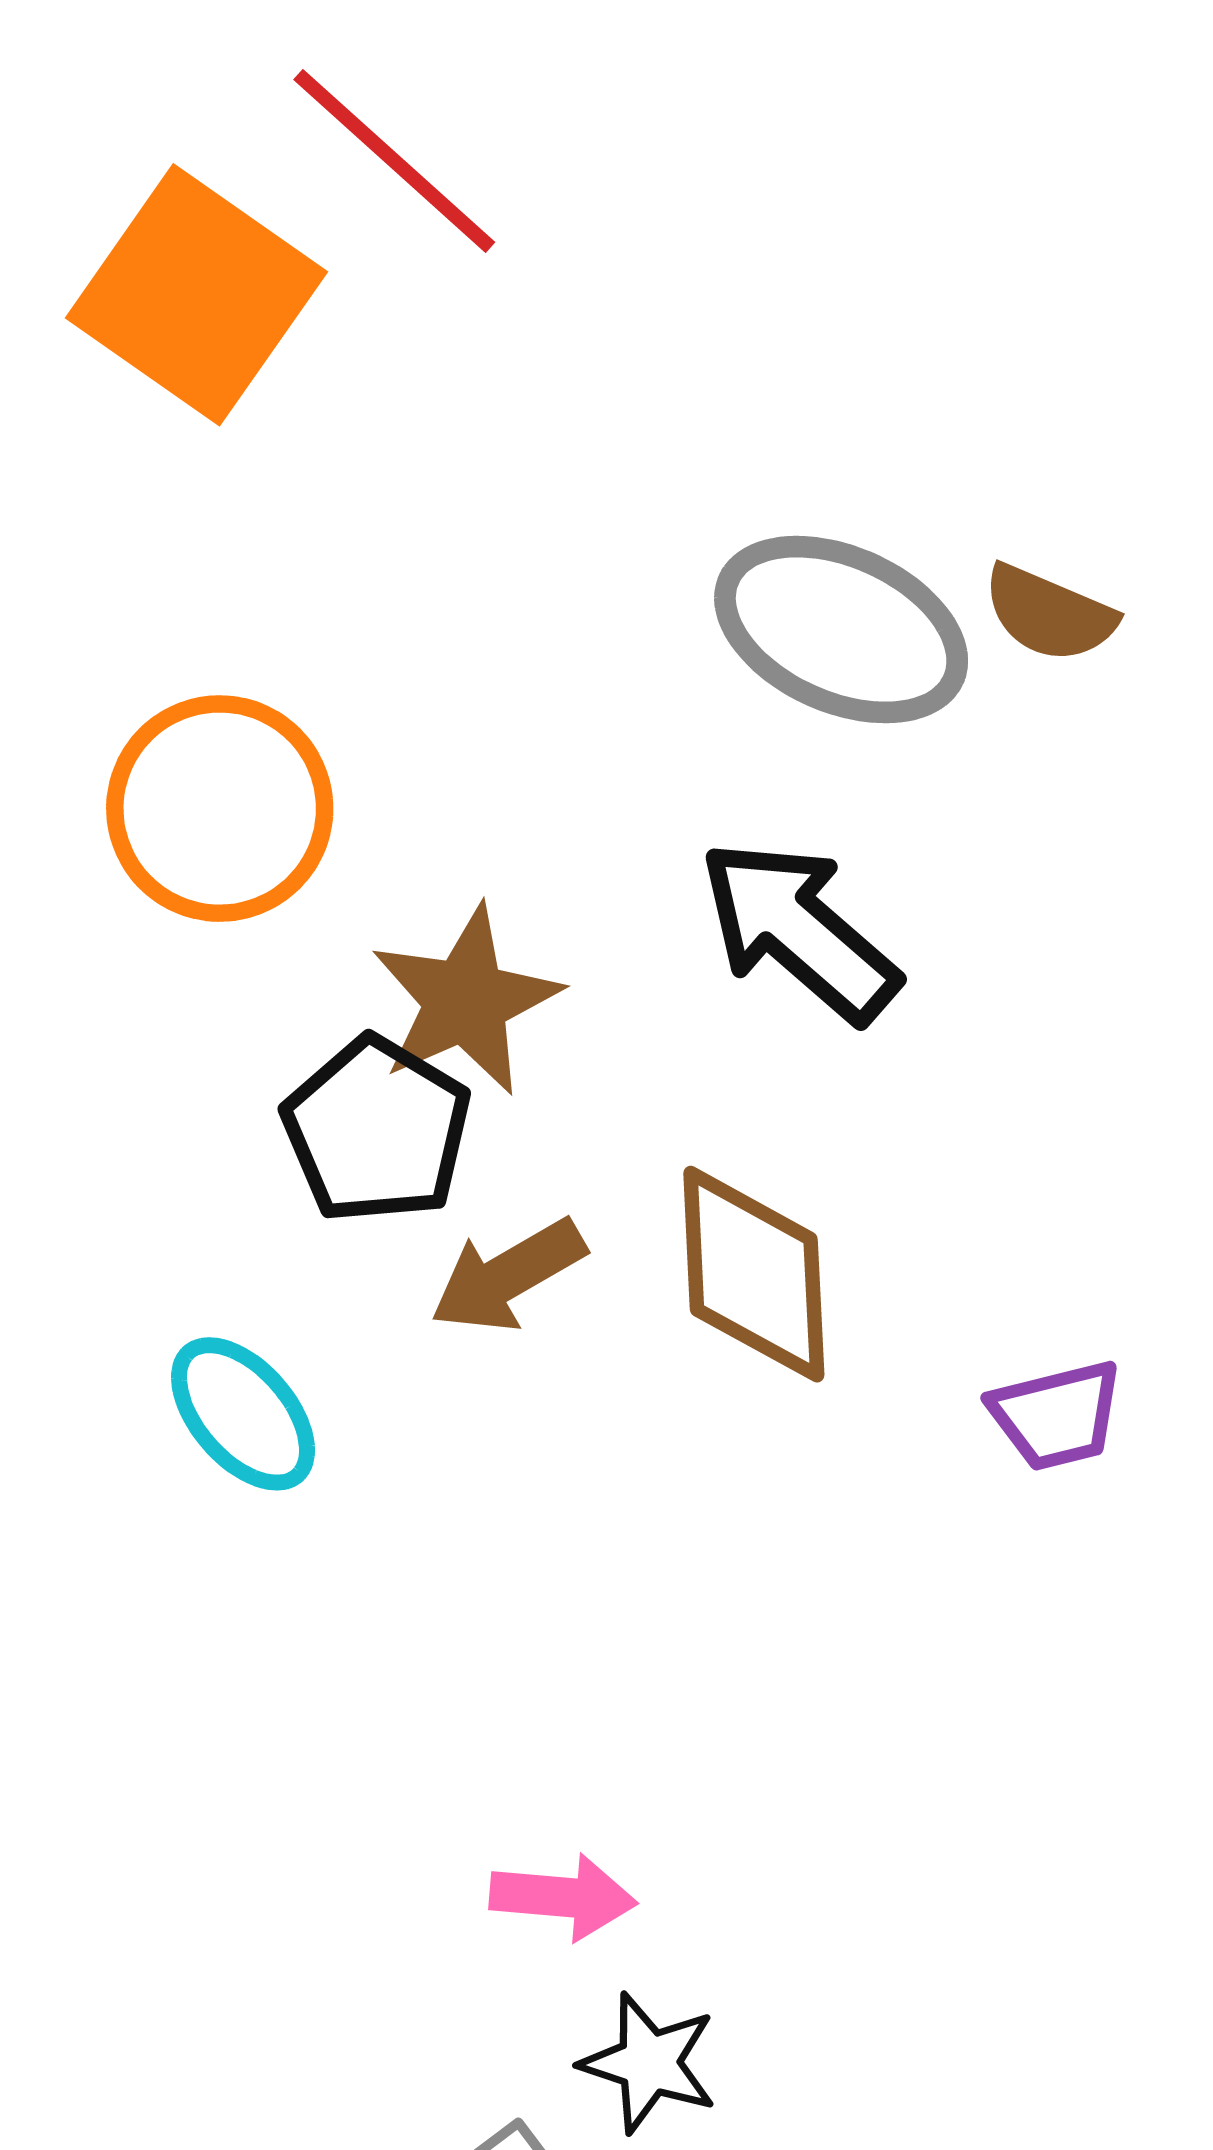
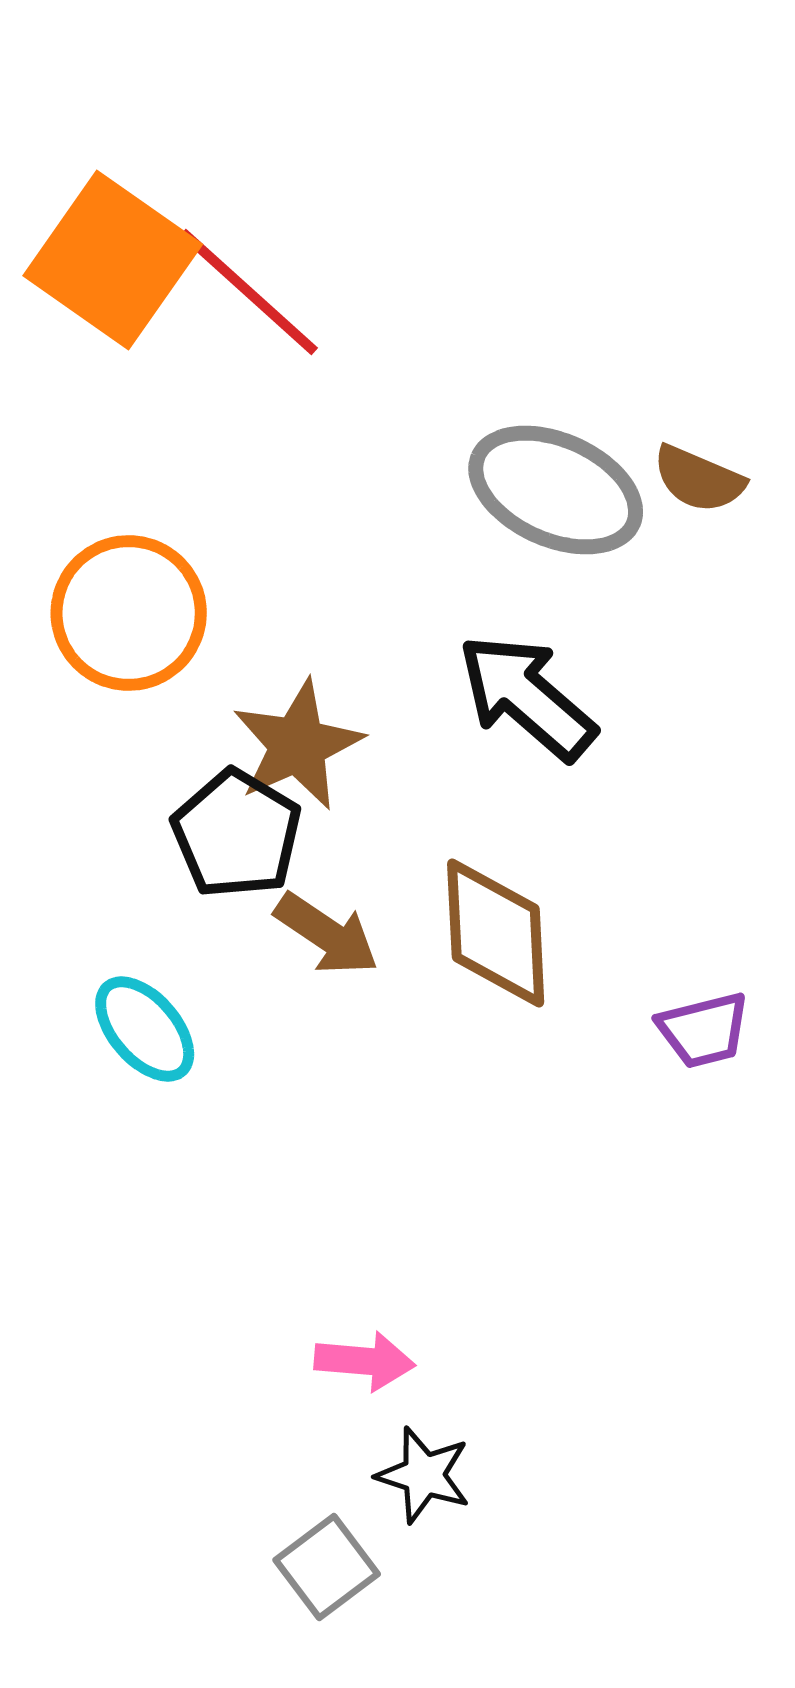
red line: (394, 161) -> (249, 292), moved
brown arrow: (508, 1276) -> (327, 934), turned -116

